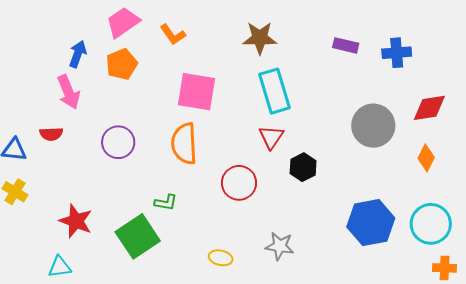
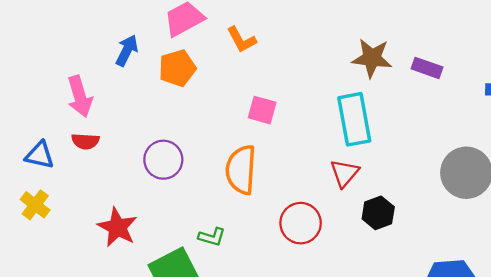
brown star: (260, 38) -> (372, 58), moved
purple rectangle: (346, 45) -> (427, 68), moved
pink arrow: (68, 92) -> (80, 96), moved
pink square: (196, 92) -> (262, 110), size x0.6
red star: (76, 221) -> (117, 227), moved

